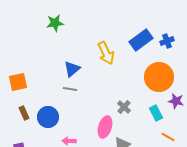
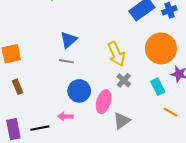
yellow arrow: (106, 53) -> (116, 54), moved
blue circle: (48, 117) -> (79, 91), moved

